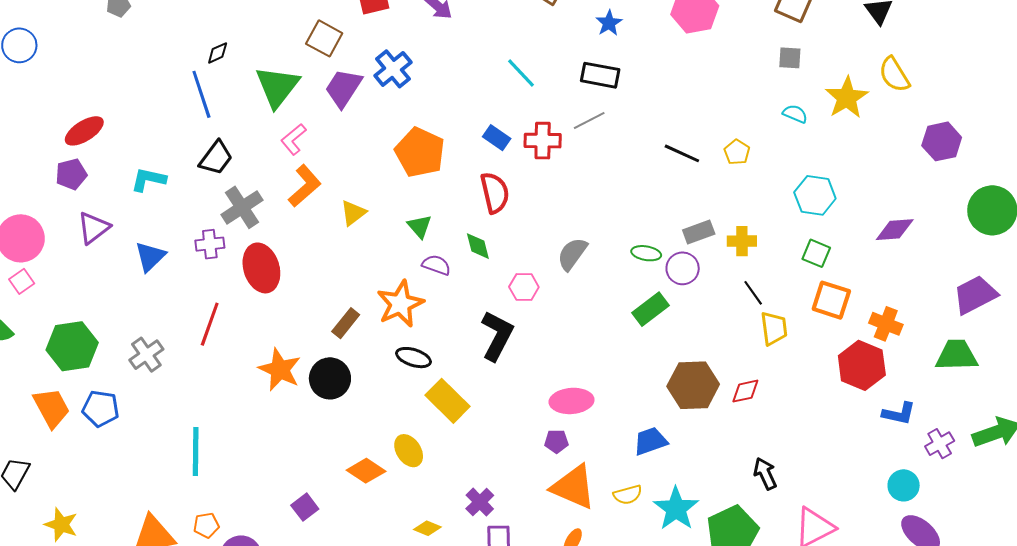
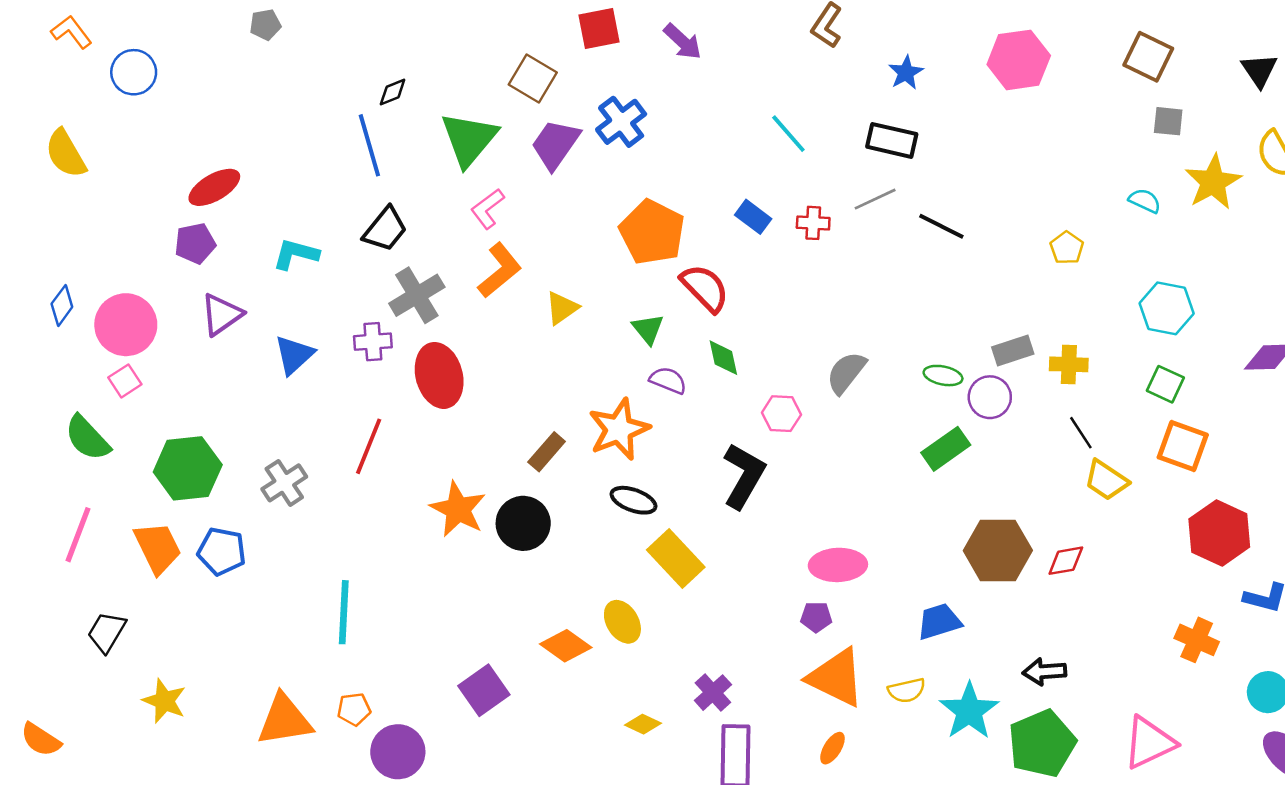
gray square: (790, 58) -> (1168, 121), moved
red cross: (543, 141) -> (813, 223), size x0.7
black line: (682, 153) -> (941, 226), moved
red semicircle: (495, 193) -> (705, 288), moved, turned -33
orange cross: (886, 324) -> (1197, 640), moved
yellow trapezoid: (774, 328) -> (1106, 480), turned 129
black arrow: (765, 474) -> (1044, 672), moved, turned -72
purple square: (305, 507) -> (484, 690), size x1.4

